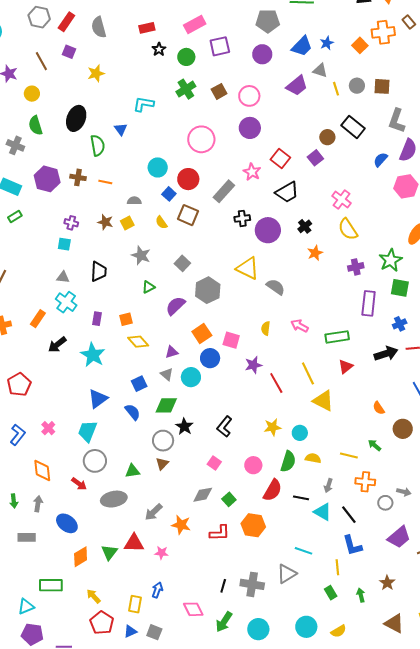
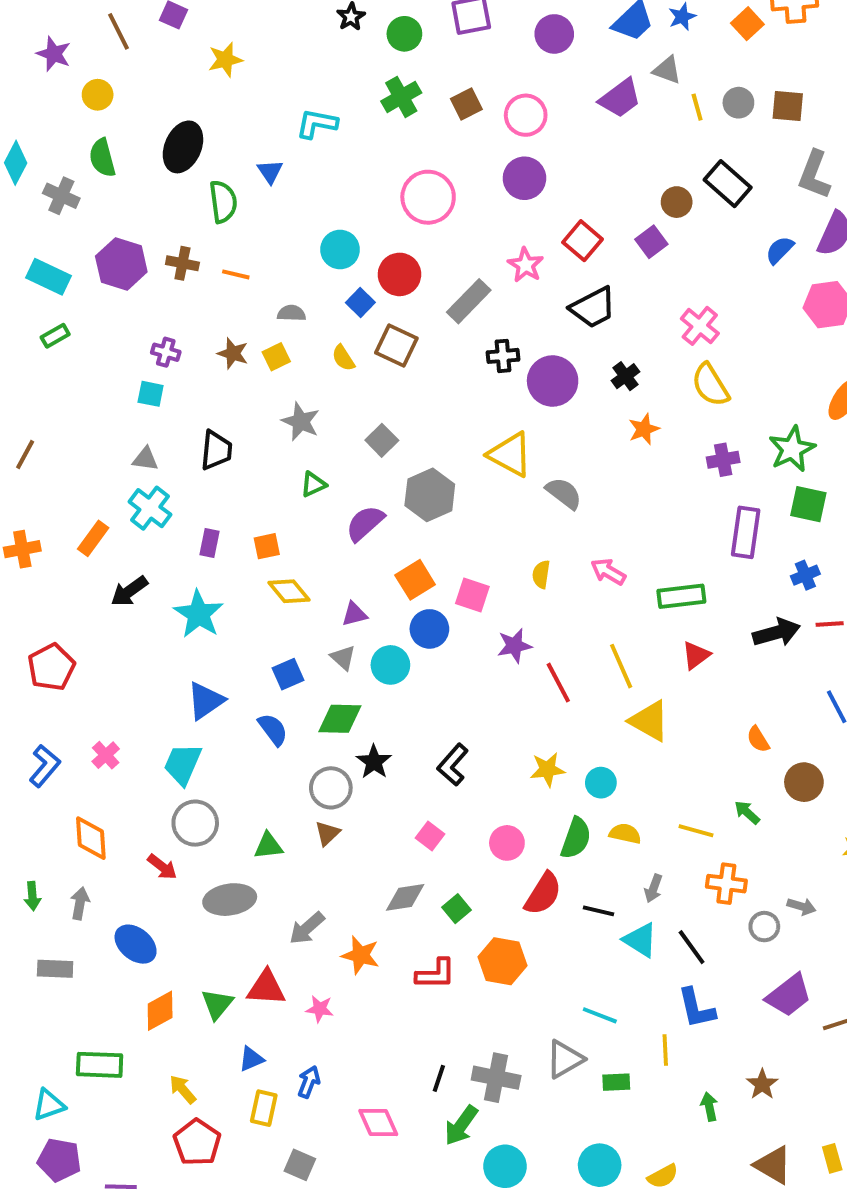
green rectangle: (331, 593) -> (616, 1082), moved, turned -64
green arrow: (224, 622) -> (461, 1125), moved
blue triangle: (130, 631) -> (251, 1059), moved

